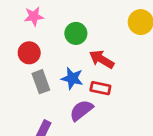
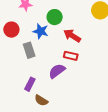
red circle: (29, 53) -> (11, 30), moved
blue star: (72, 78) -> (41, 31), moved

